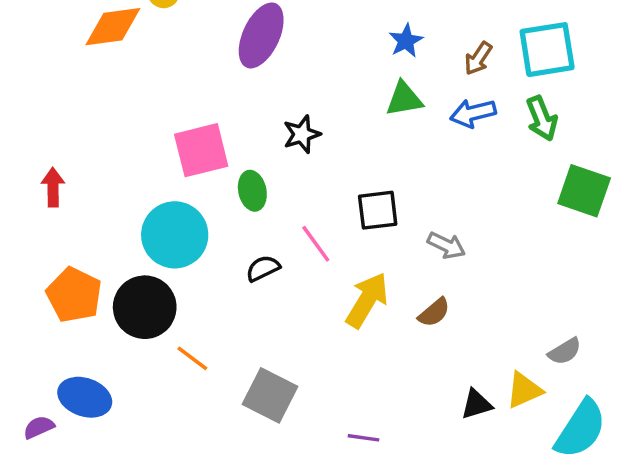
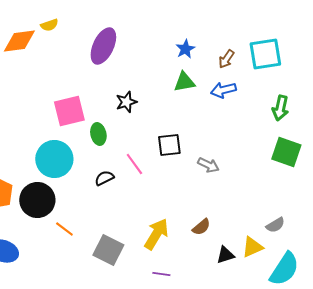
green arrow: (542, 118) -> (280, 108), moved, turned 35
green square: (584, 191) -> (286, 152), moved
yellow arrow: (367, 300) -> (156, 234), moved
brown semicircle: (434, 313) -> (201, 227), moved

